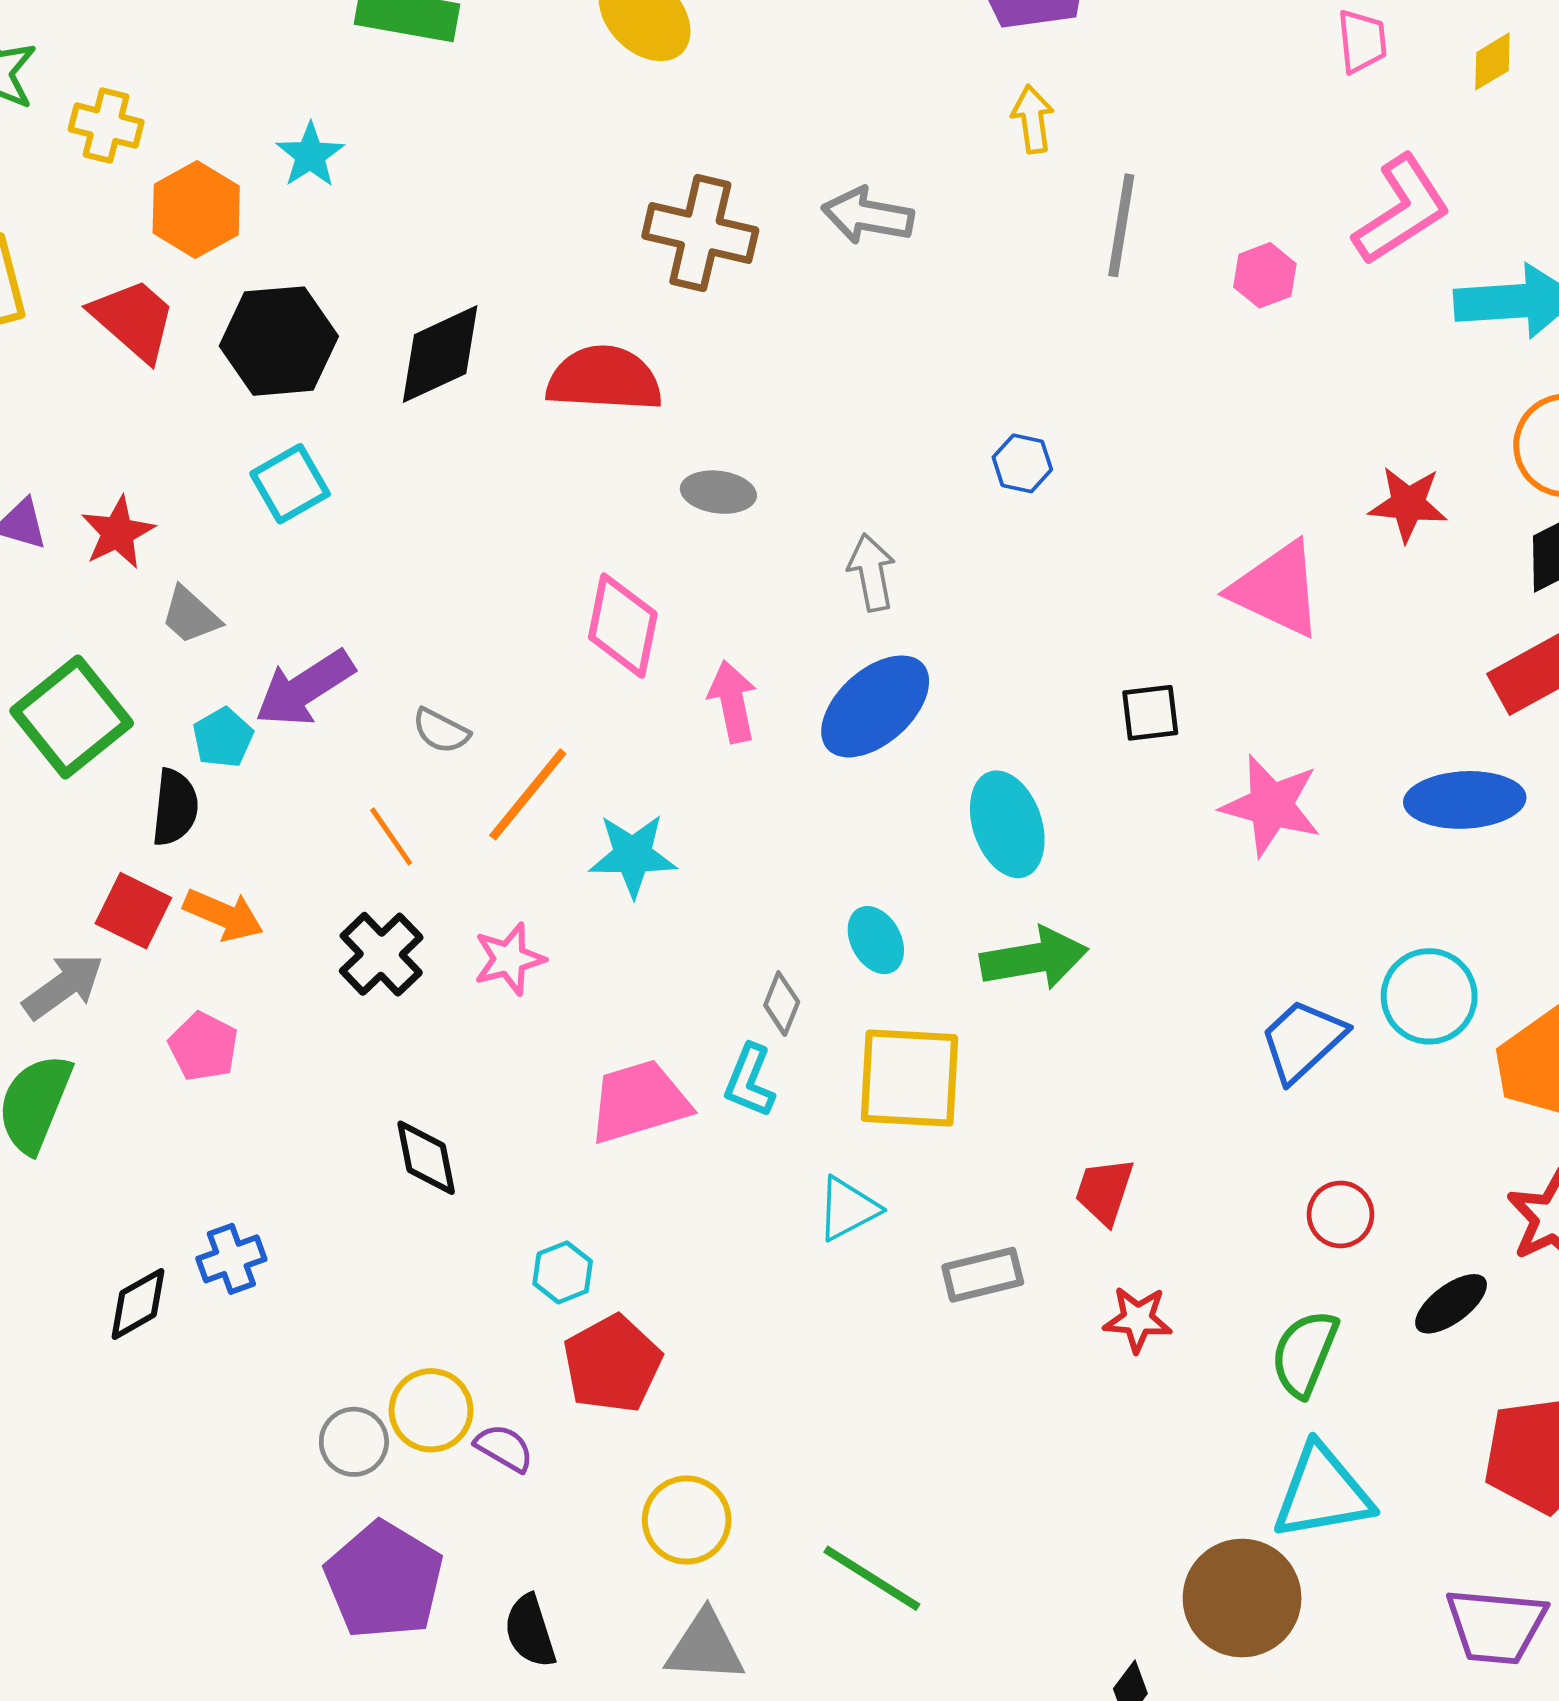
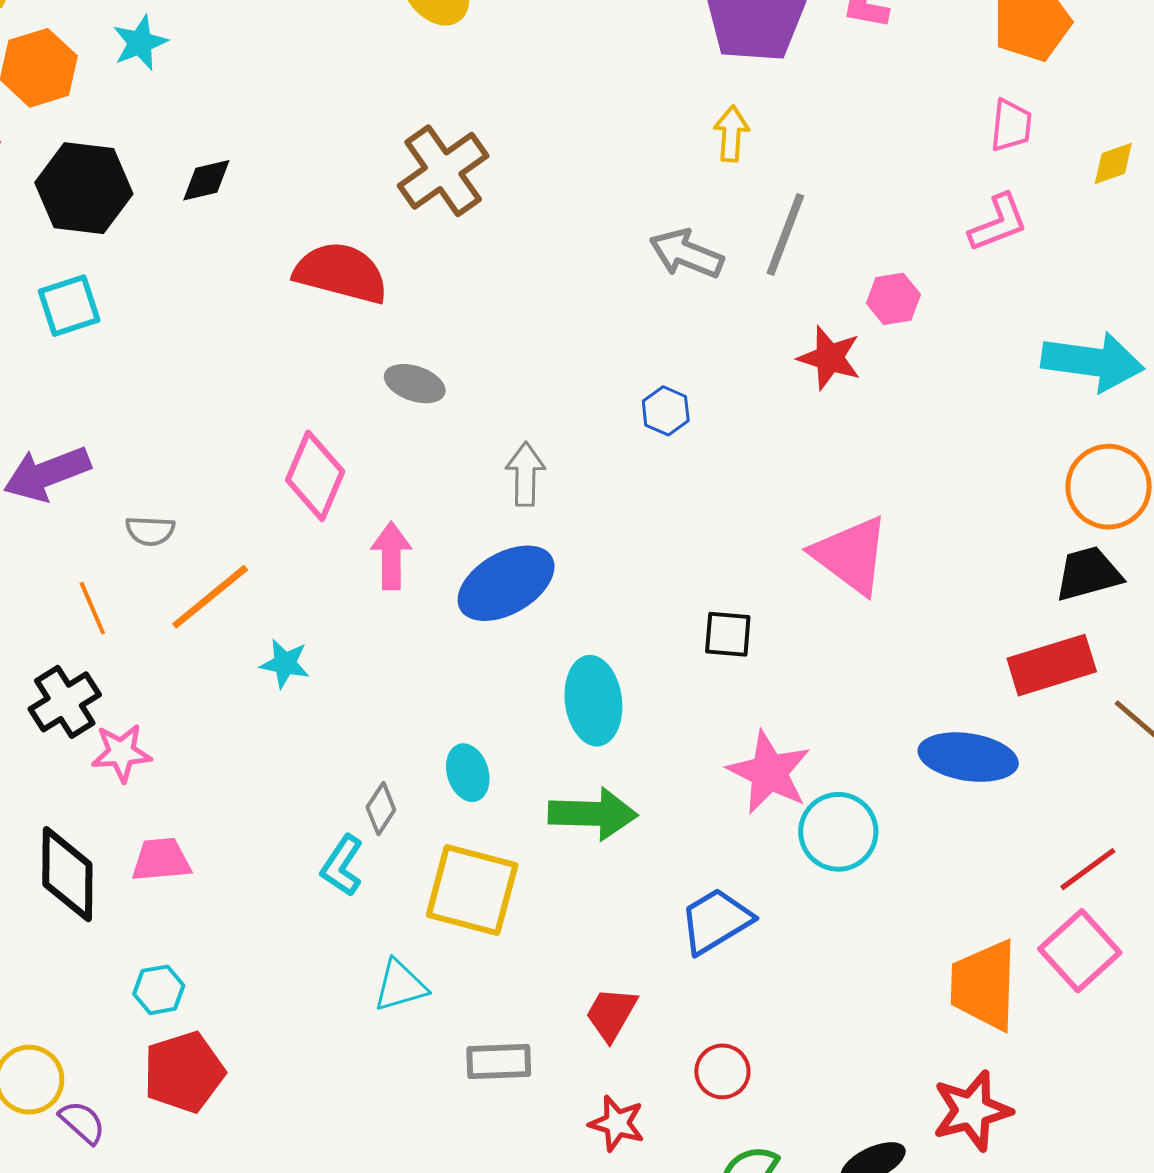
pink L-shape: (1402, 210) -> (998, 223), moved, size x0.7
gray arrow: (868, 216) -> (686, 254), moved
brown cross: (700, 233) -> (443, 171), turned 30
black diamond: (440, 354) -> (206, 180), moved, size x0.6
red star: (1408, 504) -> (829, 358), moved
gray semicircle: (441, 731) -> (150, 531), turned -36
pink star: (1271, 805) -> (769, 772), moved
cyan star: (633, 855) -> (285, 664), size x0.7
pink star: (509, 959) -> (121, 753), moved
cyan circle: (1429, 996) -> (838, 832), moved
blue trapezoid: (1303, 1040) -> (716, 921), moved
pink trapezoid: (639, 1102) -> (161, 860), moved, size x0.7
black diamond: (426, 1158) -> (67, 874), size x1.4
red circle: (1341, 1214) -> (722, 1071), moved

